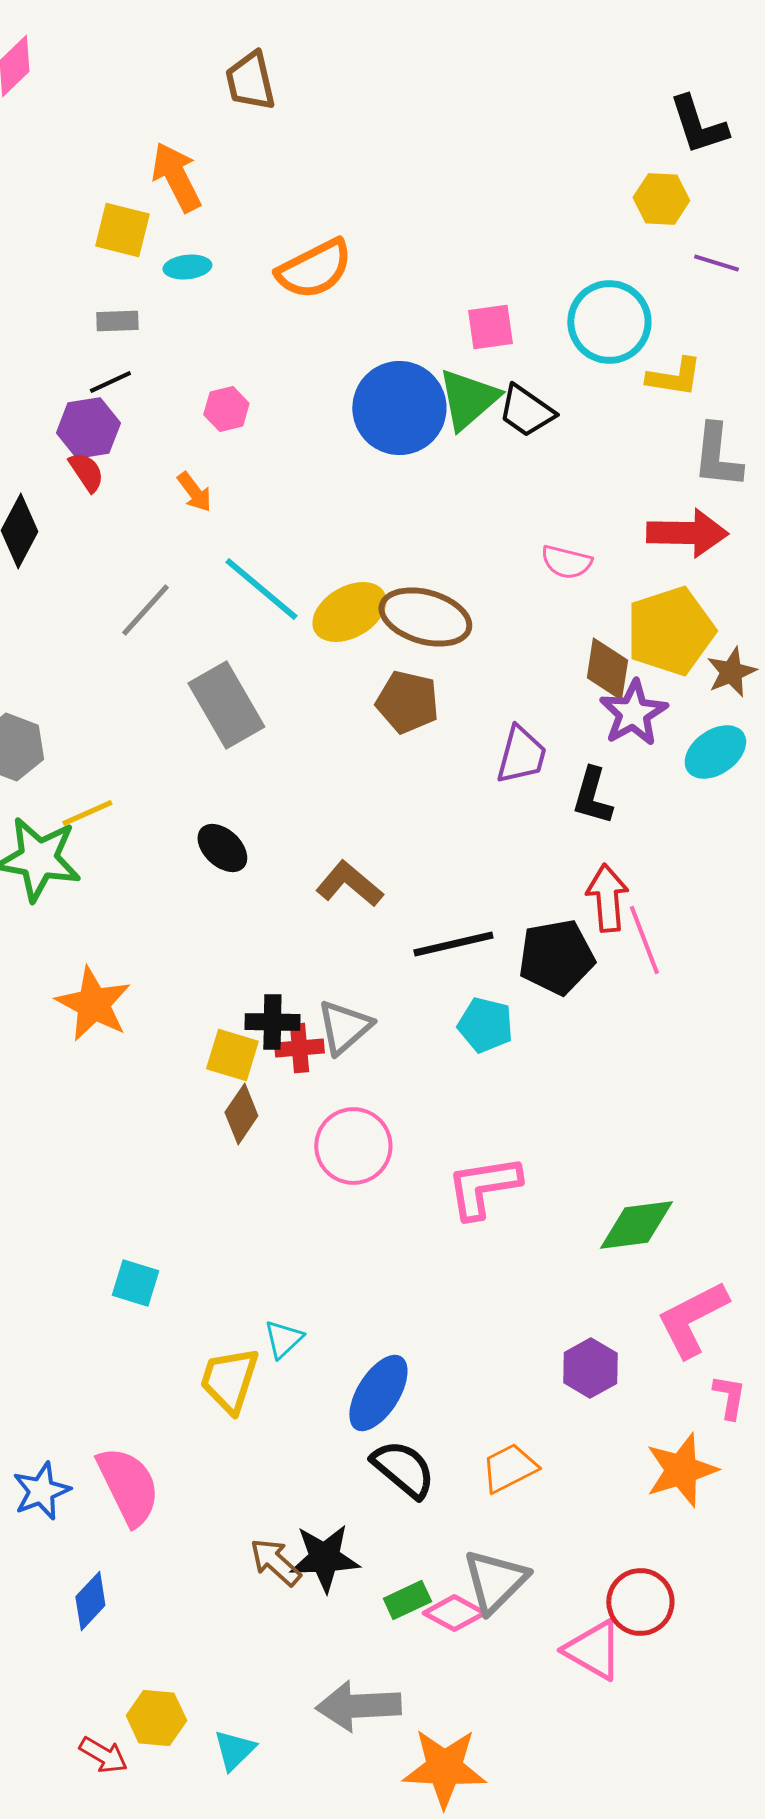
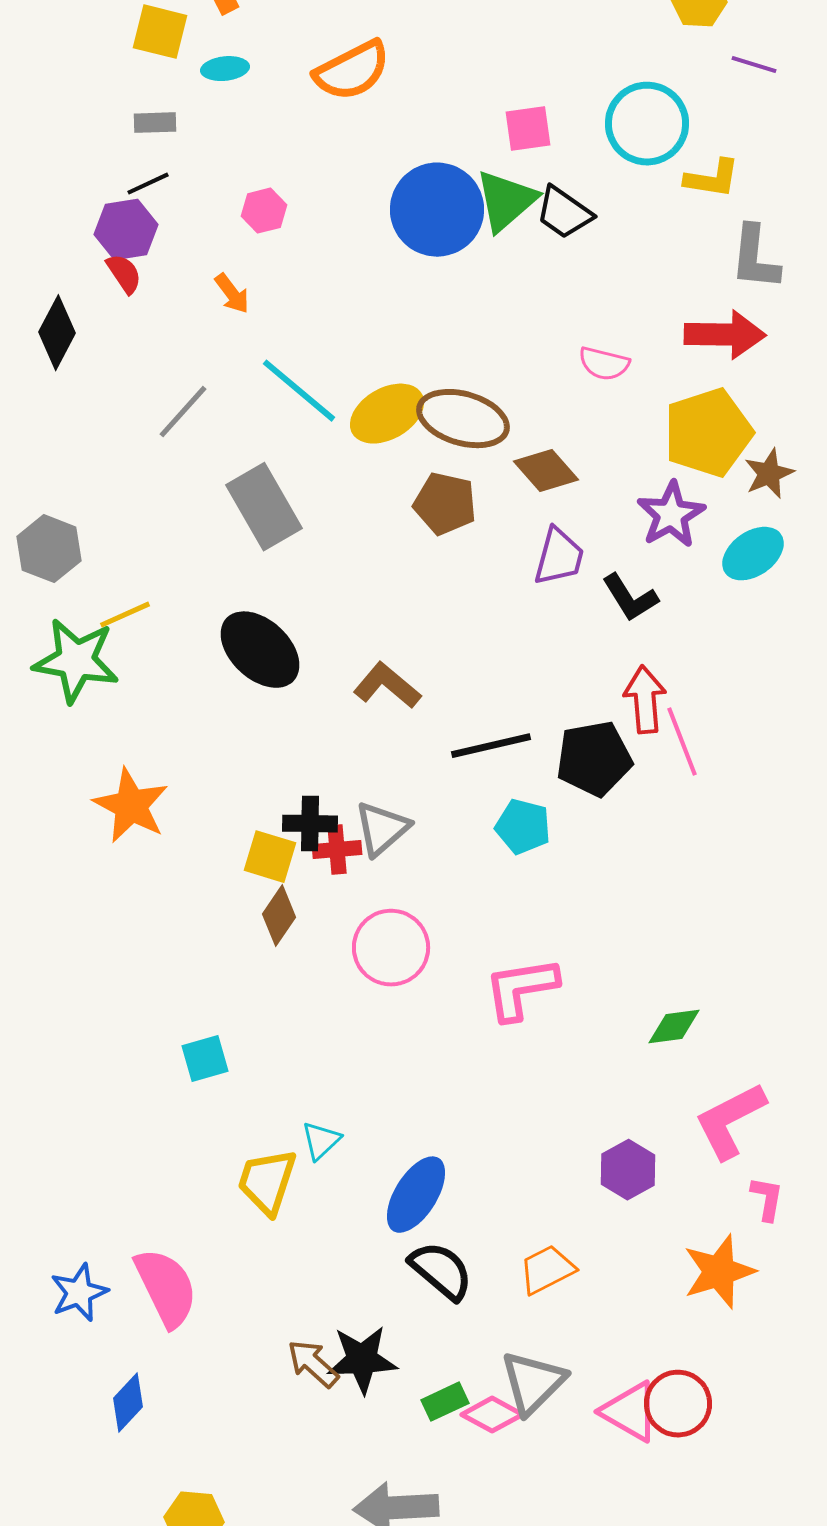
brown diamond: (607, 669) -> (546, 471), moved, turned -50
black L-shape: (592, 796) -> (630, 598), turned -48
black ellipse: (222, 848) -> (260, 650), size x1.6
green diamond: (636, 1225) -> (674, 1027), size x0.7
cyan square: (135, 1283) -> (205, 1059), moved, turned -33
pink triangle: (593, 1650) -> (630, 1412), moved

